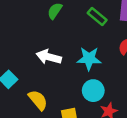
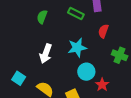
white arrow: (49, 57) -> (46, 54), turned -72

